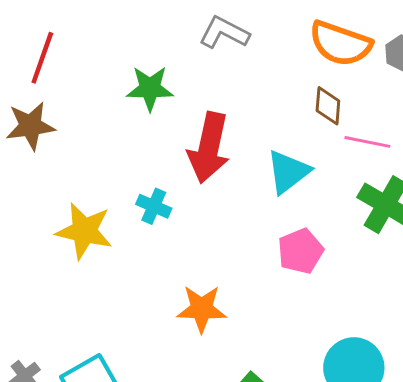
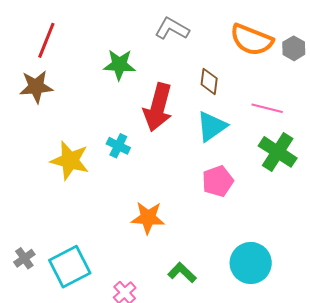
brown diamond: (328, 106) -> (209, 81), moved

